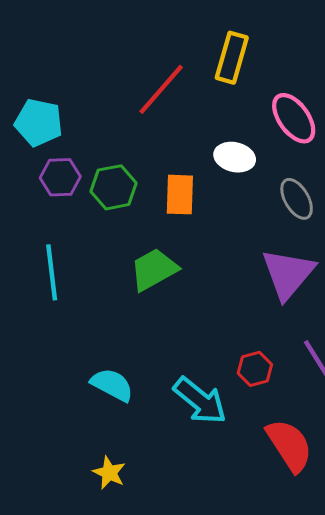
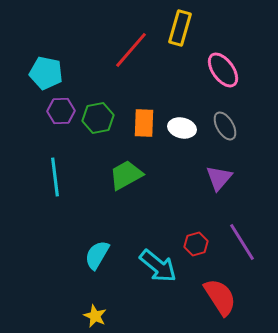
white ellipse: (235, 157) -> (182, 128), moved
purple triangle: (288, 274) -> (219, 178), size x0.7
cyan semicircle: (112, 385) -> (97, 255), turned -88

